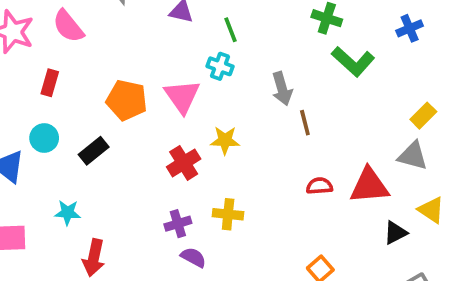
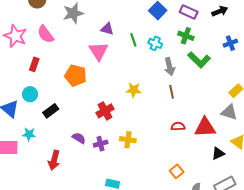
cyan cross: (220, 66) -> (155, 43), moved
gray arrow: (282, 89) -> (169, 67), moved
pink triangle: (182, 96) -> (98, 51), moved
yellow star: (225, 140) -> (134, 90), moved
black rectangle: (94, 151) -> (51, 111), moved
cyan star: (68, 213) -> (29, 134), moved
purple semicircle: (193, 257) -> (79, 138), moved

